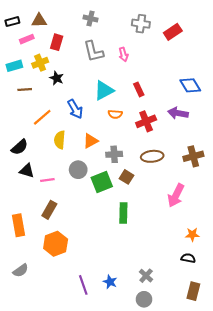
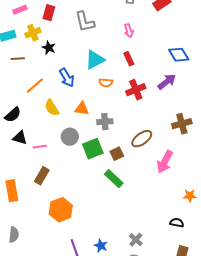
pink arrow: (123, 55) -> (129, 31), moved
purple arrow: (178, 113) -> (167, 82), turned 132
yellow semicircle: (60, 140) -> (52, 108), turned -36
orange triangle: (91, 141) -> (82, 109), turned 35
brown ellipse: (152, 156) -> (142, 139), moved, turned -30
brown square: (127, 177) -> (117, 154), moved, turned 32
green rectangle: (123, 213) -> (114, 179), turned -48
orange star: (192, 234) -> (190, 196), moved
orange hexagon: (56, 244) -> (61, 210), moved
gray semicircle: (21, 270) -> (14, 235), turned -49

